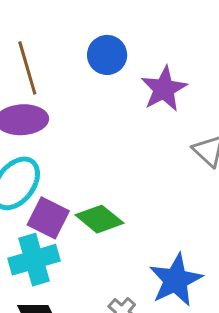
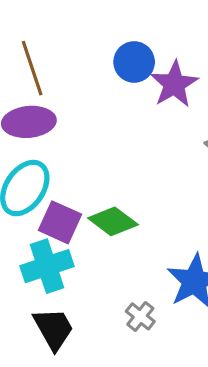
blue circle: (107, 55) -> (134, 62), moved

